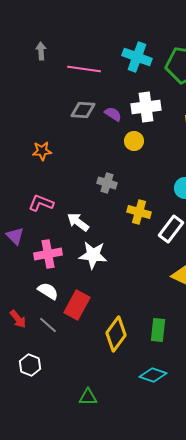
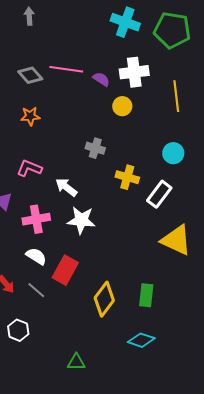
pink line: (84, 69) -> (66, 69), moved
gray diamond: (83, 110) -> (30, 75), moved, turned 45

